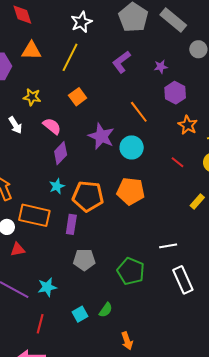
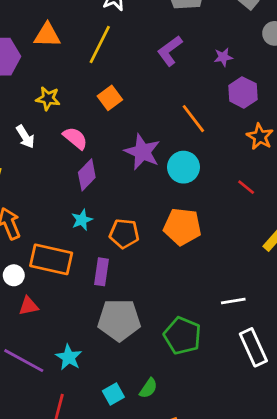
orange pentagon: (88, 196) -> (124, 234), size x0.7
gray pentagon: (84, 260) -> (119, 320), size x1.4
cyan star: (47, 287) -> (69, 357), turned -30

